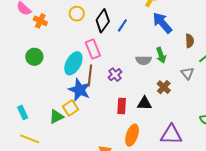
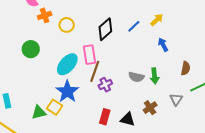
yellow circle: (77, 14) -> (67, 25), moved
orange cross: (40, 21) -> (45, 15), turned 32
blue arrow: (162, 23) -> (163, 45), size x0.6
blue line: (122, 25) -> (134, 26), moved
brown line: (90, 76) -> (95, 71), moved
yellow square: (71, 108) -> (55, 107), turned -35

